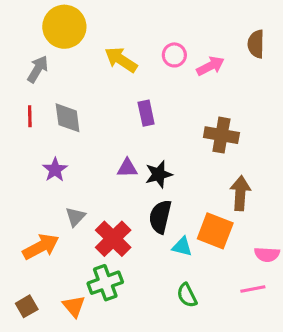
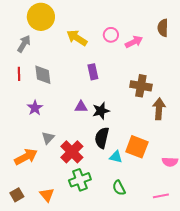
brown arrow: (240, 193) -> (159, 109), moved
green cross: (105, 283) -> (80, 180), moved
pink line: (253, 289) -> (161, 196), moved

